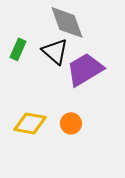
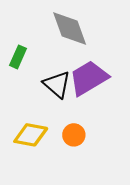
black triangle: (55, 51) -> (57, 84), moved

